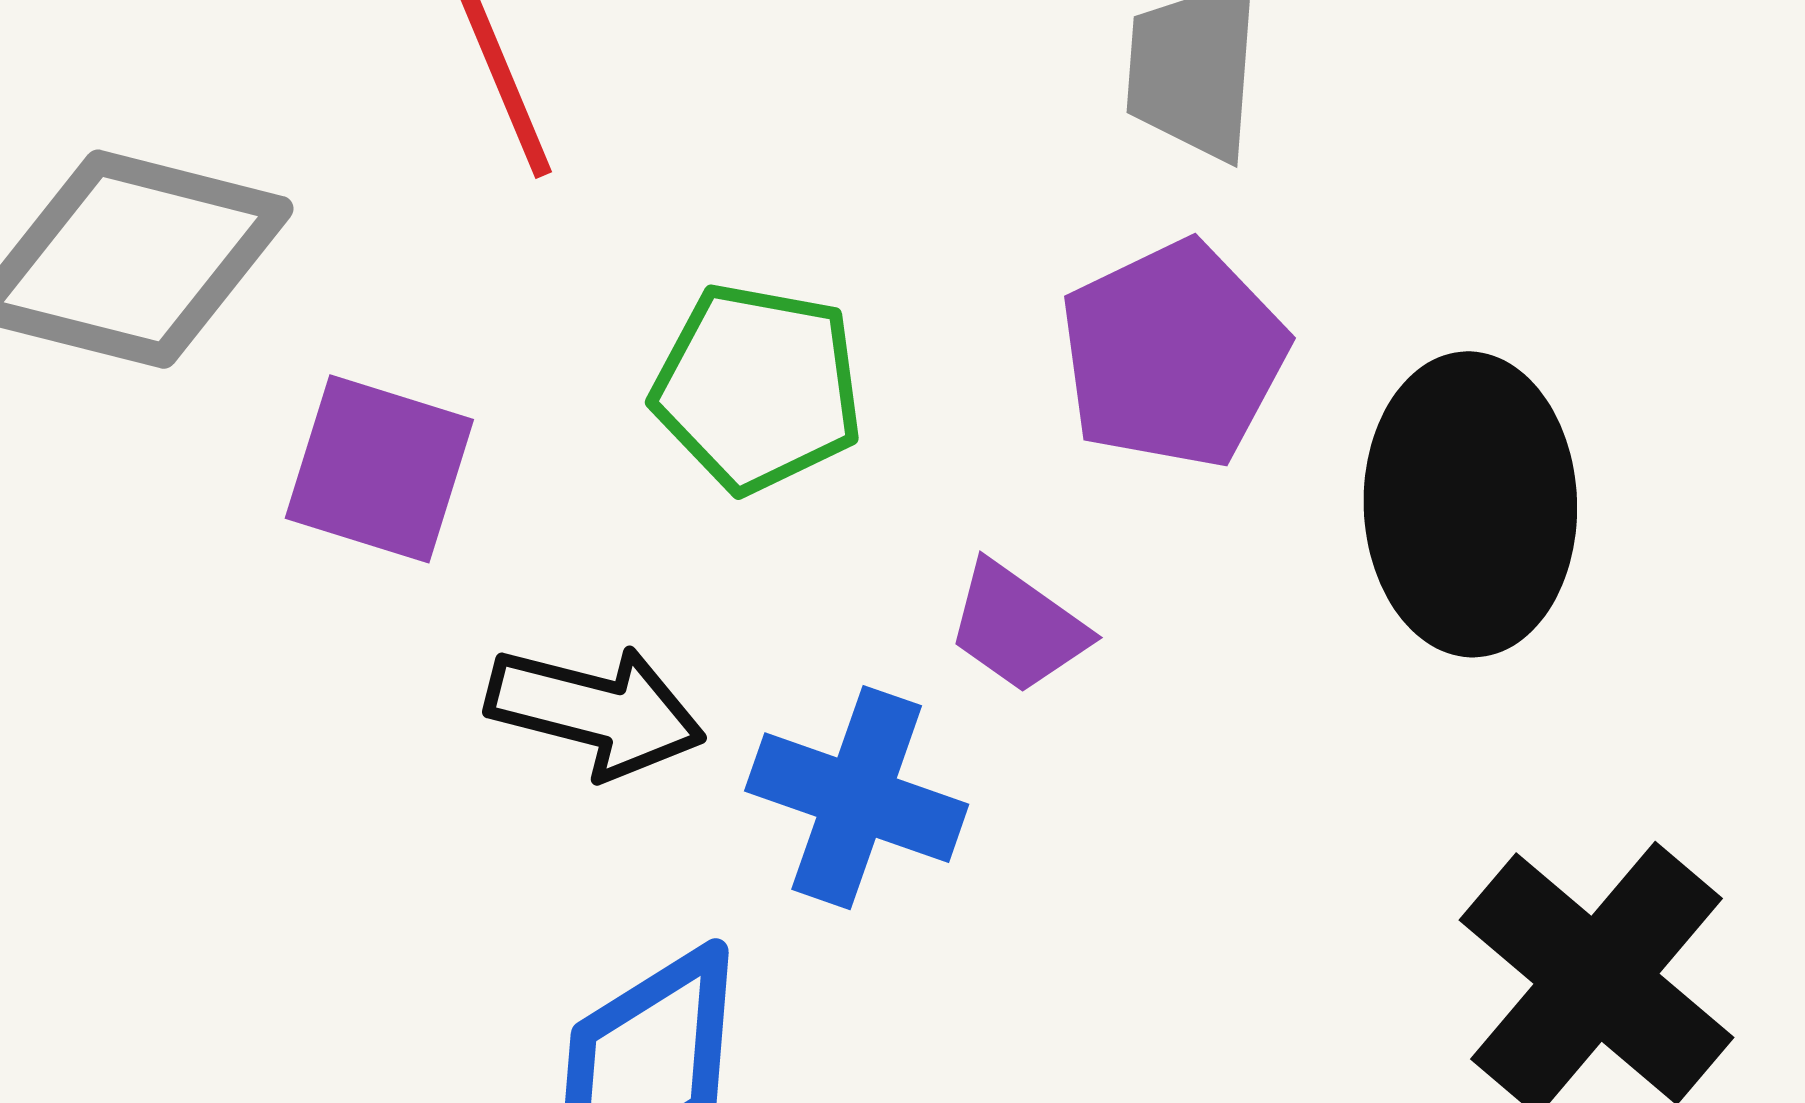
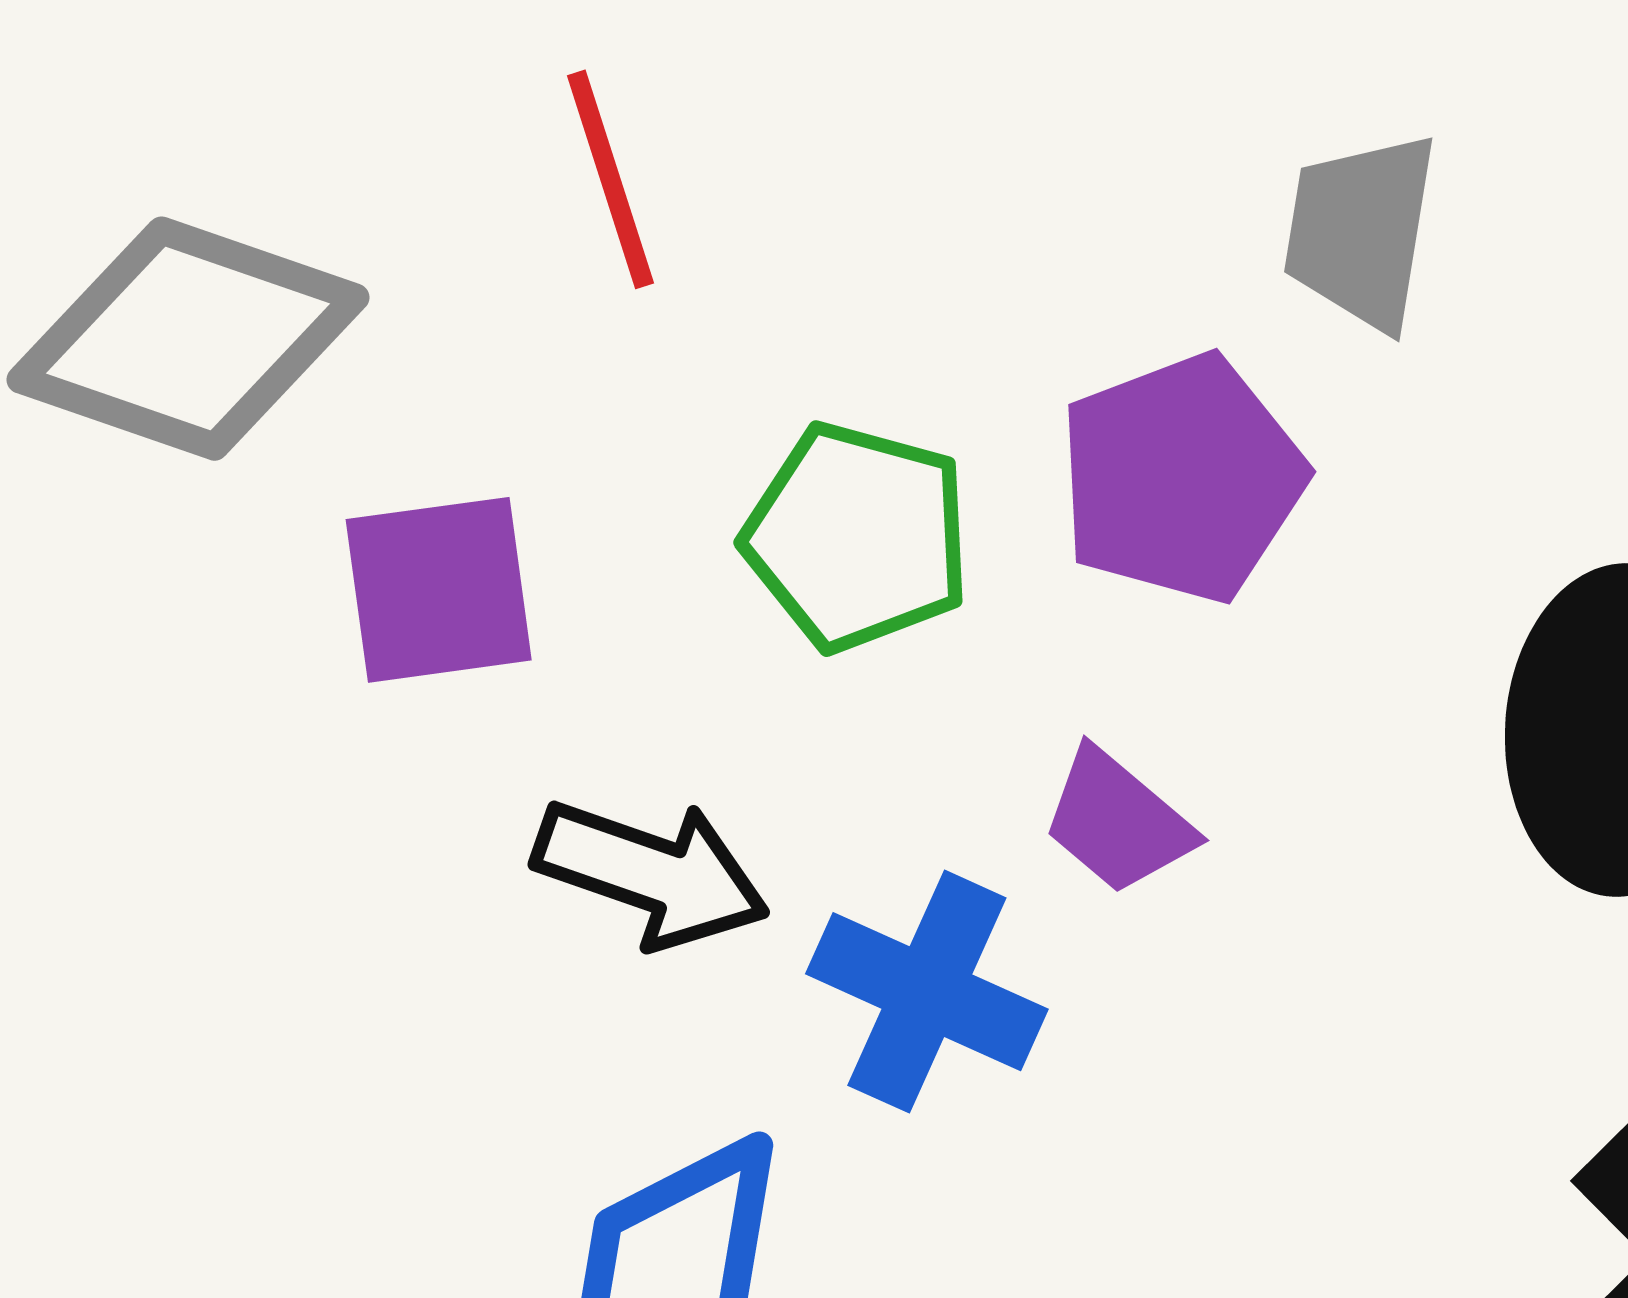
purple pentagon: (1173, 355) -> (1181, 478), moved
purple square: (379, 469) -> (439, 590), turned -30

